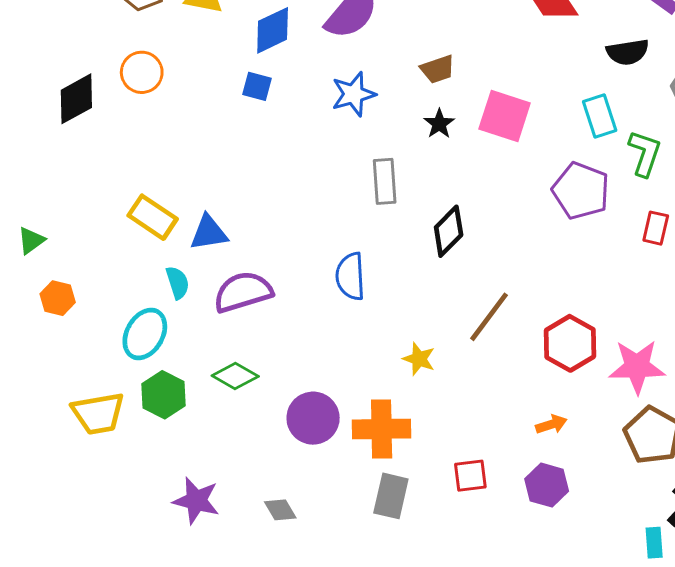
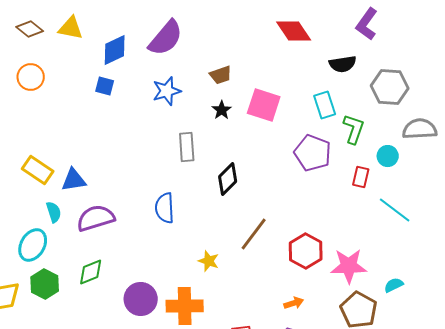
green diamond: (235, 376) -> (91, 272), turned -52

